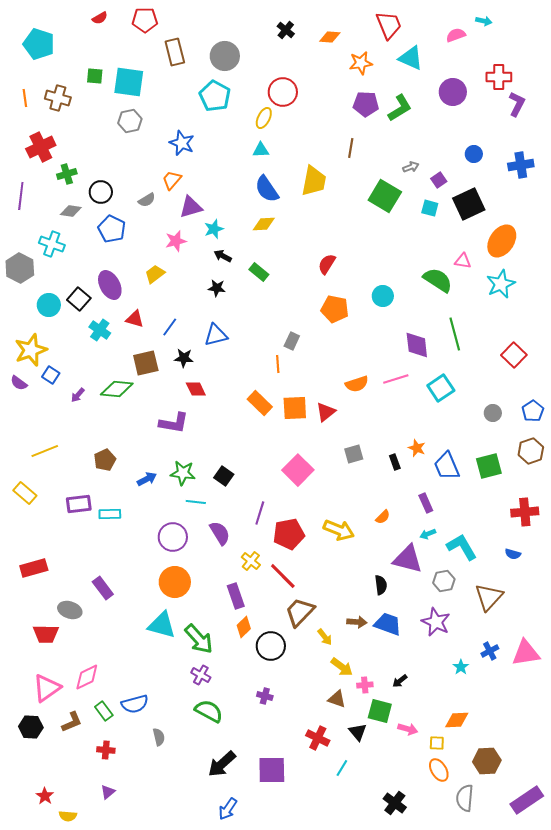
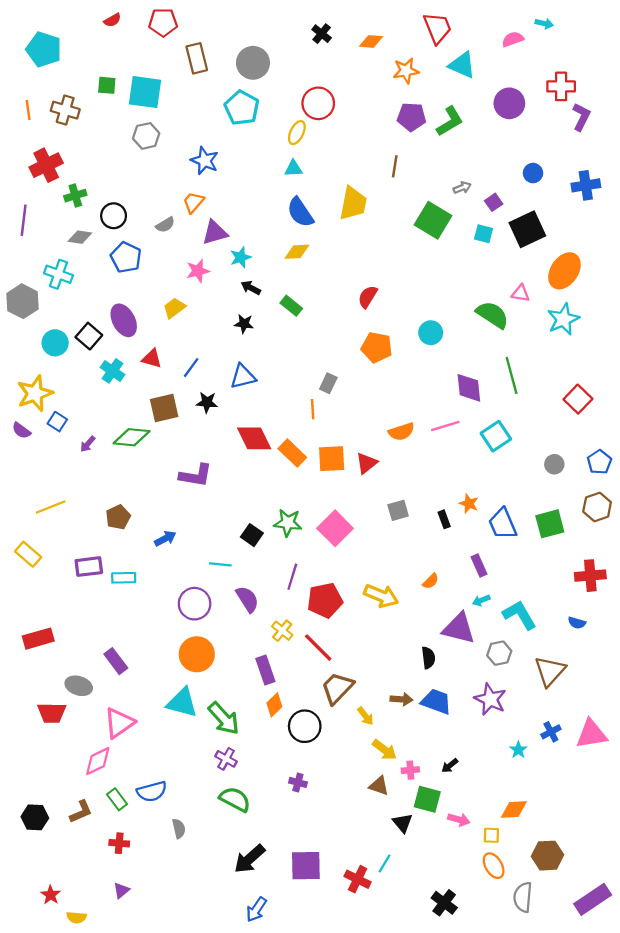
red diamond: (196, 389) -> (254, 438), moved, size x1.5
green star: (183, 473) -> (288, 523), moved
pink triangle: (47, 688) -> (119, 723), moved
red cross: (318, 738) -> (358, 879), moved

